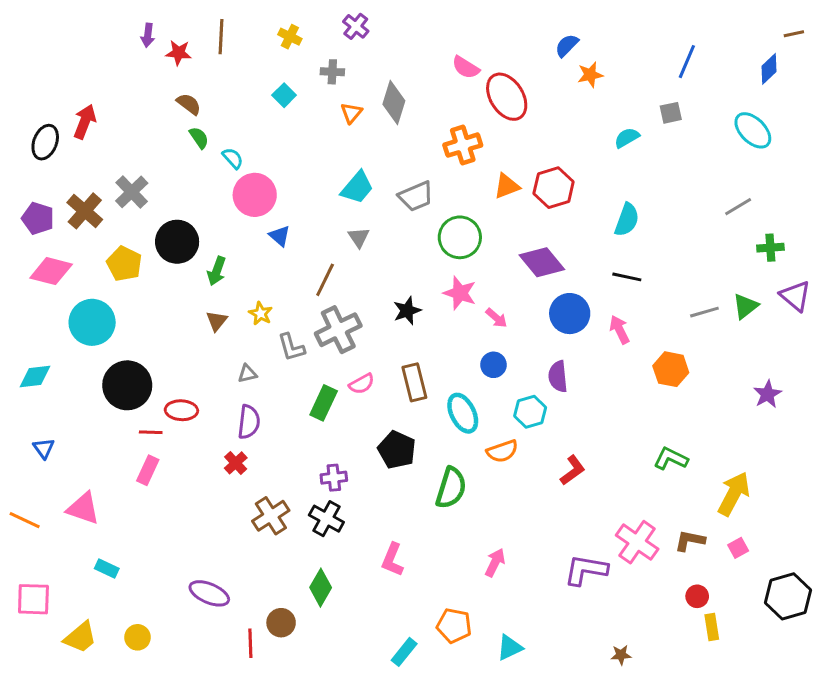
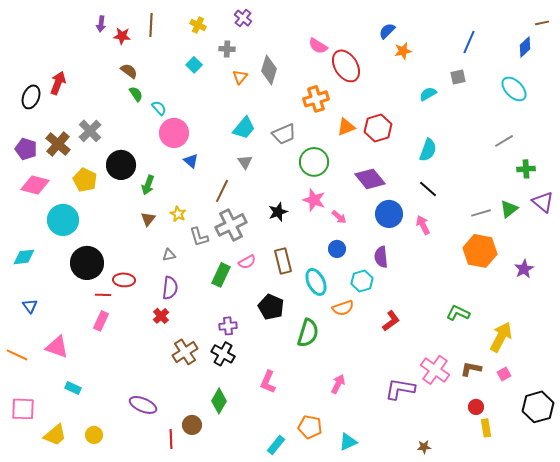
black line: (627, 277) -> (428, 189), turned 30
orange hexagon: (671, 369) -> (480, 251), moved, size x1.4

